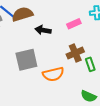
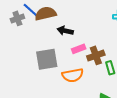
pink rectangle: (74, 24) -> (79, 49), moved

